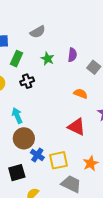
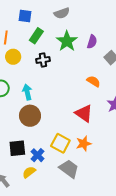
green star: (47, 59) -> (67, 41), size x1.5
blue cross: (37, 155) -> (38, 155), moved
yellow square: (59, 160) -> (60, 143), turned 30
orange star: (91, 163) -> (84, 144), moved

